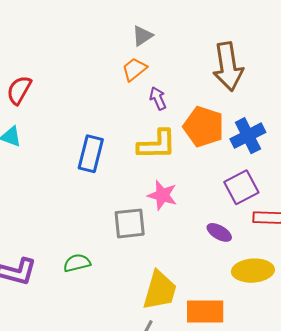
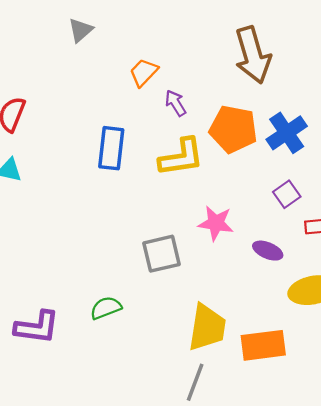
gray triangle: (142, 36) -> (80, 30), moved
blue rectangle: (91, 154) -> (111, 148), moved
purple square: (241, 187) -> (287, 194), size x0.7
pink star: (162, 195) -> (216, 223), moved

